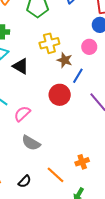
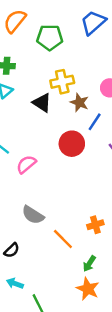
black triangle: (21, 66) -> (42, 103), moved
gray semicircle: (31, 143) -> (33, 215), moved
black semicircle: (25, 181) -> (12, 250), moved

